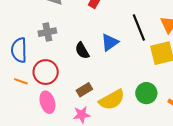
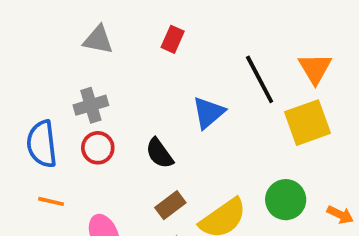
black semicircle: (82, 51) -> (159, 153), moved
red circle: (46, 72) -> (98, 148), moved, size x0.7

